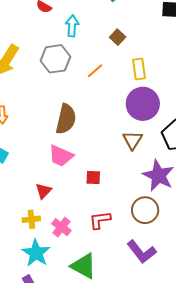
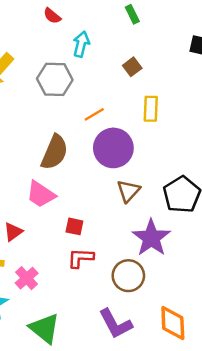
orange line: (95, 71) -> (94, 114), moved
purple circle: (143, 104) -> (113, 148), moved
red L-shape: (100, 220) -> (81, 258), moved

